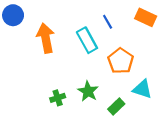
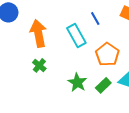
green cross: (58, 98) -> (39, 65), moved, turned -32
green rectangle: (116, 107) -> (103, 85), moved

